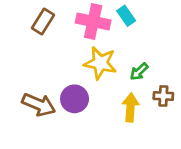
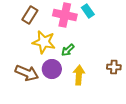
yellow star: (100, 63) -> (44, 42), moved
green arrow: (139, 72) -> (68, 50), moved
yellow arrow: (130, 107) -> (79, 75), moved

